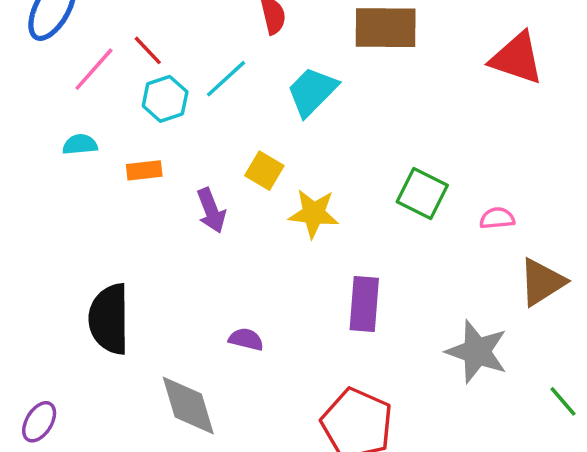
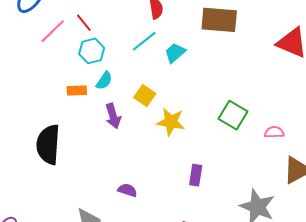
cyan line: (226, 79) -> (144, 41), moved
cyan trapezoid: (312, 91) -> (175, 53), size x0.7
cyan semicircle: (80, 144) -> (104, 81), moved, turned 126
purple rectangle: (364, 304) -> (196, 175), size x0.7
black semicircle: (109, 319) -> (48, 145), moved

